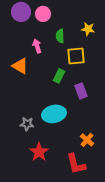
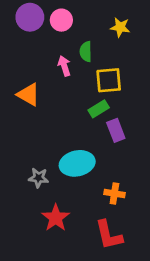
yellow star: (88, 29) -> (120, 27), moved
pink arrow: (37, 46) -> (64, 66), moved
green rectangle: (59, 76) -> (99, 109), moved, turned 32
orange cross: (87, 140) -> (114, 193), moved, turned -32

